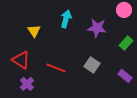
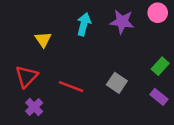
purple star: (97, 28) -> (122, 22), moved
green rectangle: (126, 43) -> (160, 66), moved
red triangle: (21, 60) -> (27, 76), turned 42

